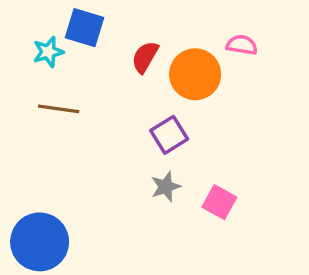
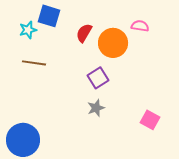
pink square: (219, 202) -> (150, 120), moved

